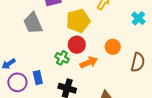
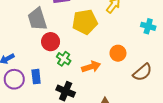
cyan cross: (138, 18) -> (148, 26), turned -32
red circle: (77, 45) -> (51, 42), moved
brown semicircle: (138, 62) -> (142, 72), turned 30

